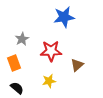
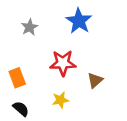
blue star: (64, 17) -> (79, 21), turned -30
gray star: (22, 39) -> (30, 27), moved

